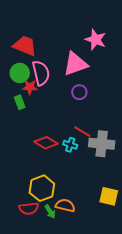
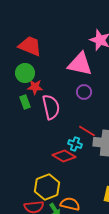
pink triangle: (75, 64) -> (80, 64), turned 32
pink semicircle: (41, 73) -> (51, 107), moved
red diamond: (46, 143) -> (64, 156), moved

